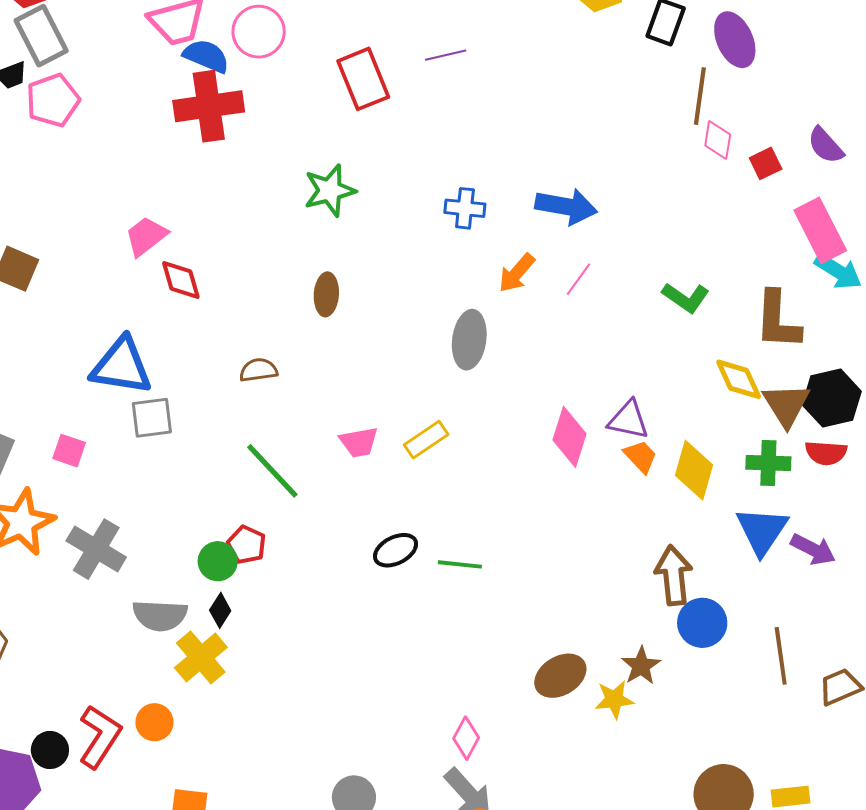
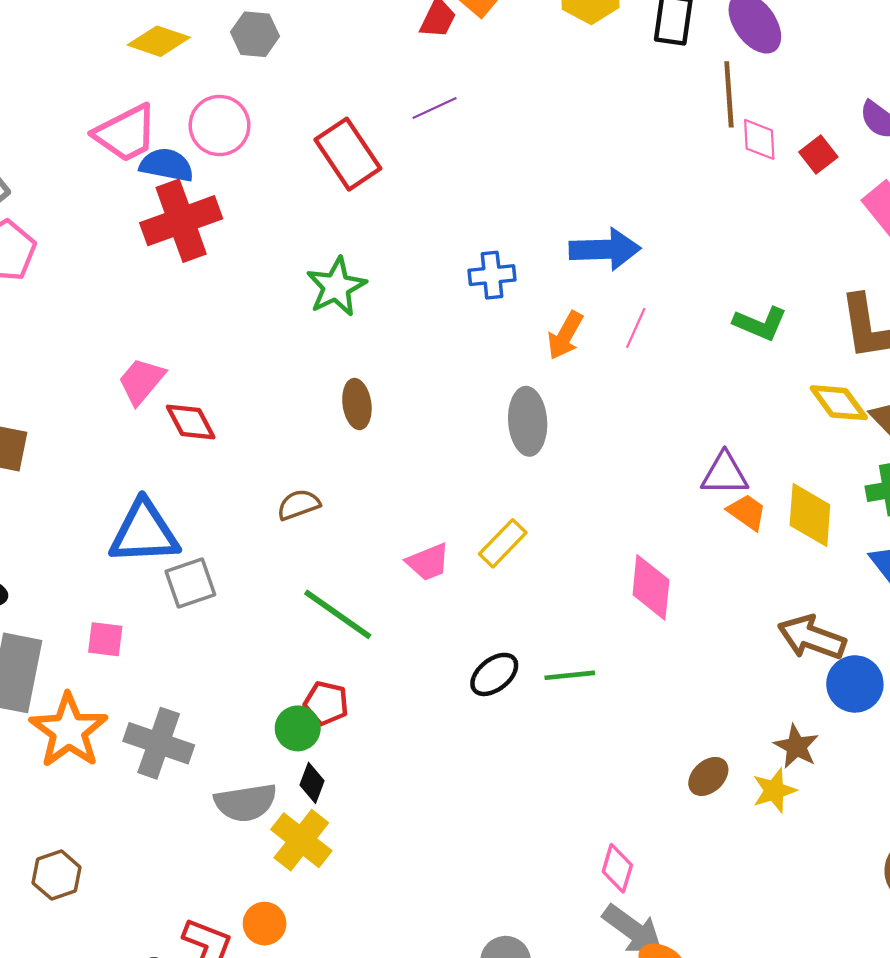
pink diamond: (569, 437) -> (651, 587), moved
brown arrow: (674, 575) -> (812, 637), turned -52
brown ellipse: (560, 676) -> (708, 776), size x0.7

